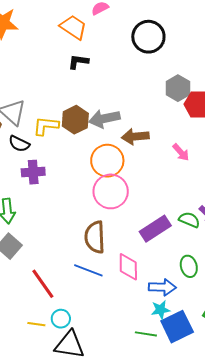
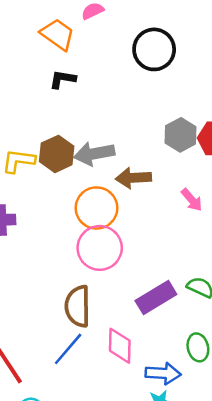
gray hexagon: (178, 88) -> (181, 135), moved
blue line: (88, 270) -> (68, 349), turned -72

